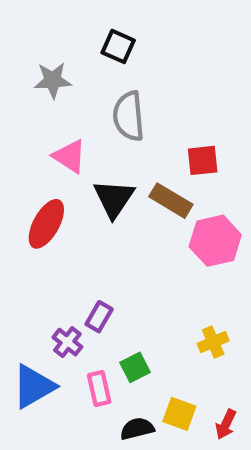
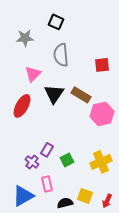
pink triangle: (70, 156) -> (33, 74), turned 42
red square: (203, 160) -> (102, 65), moved
yellow cross: (213, 342) -> (101, 162), size x1.5
green square: (135, 367) -> (67, 160), moved
blue triangle: (34, 386) -> (23, 196), moved

